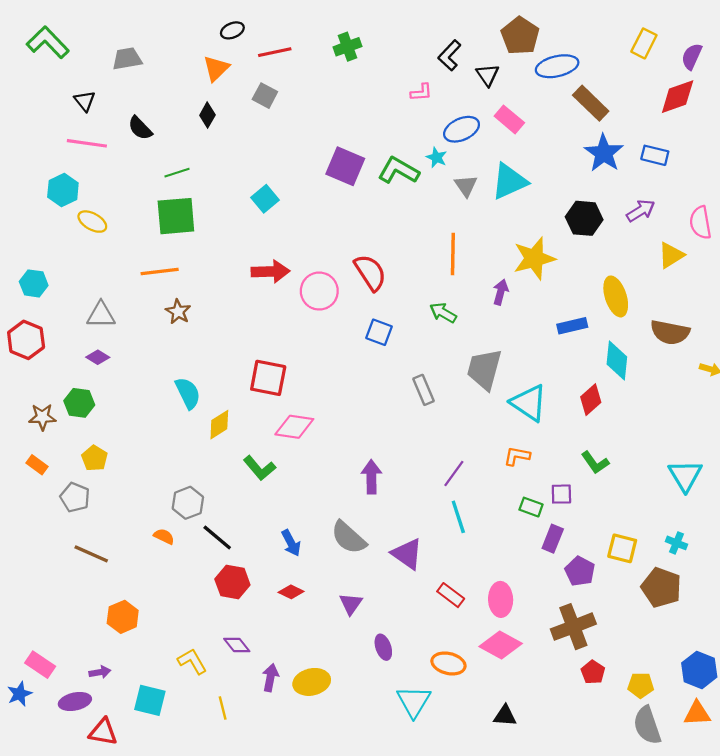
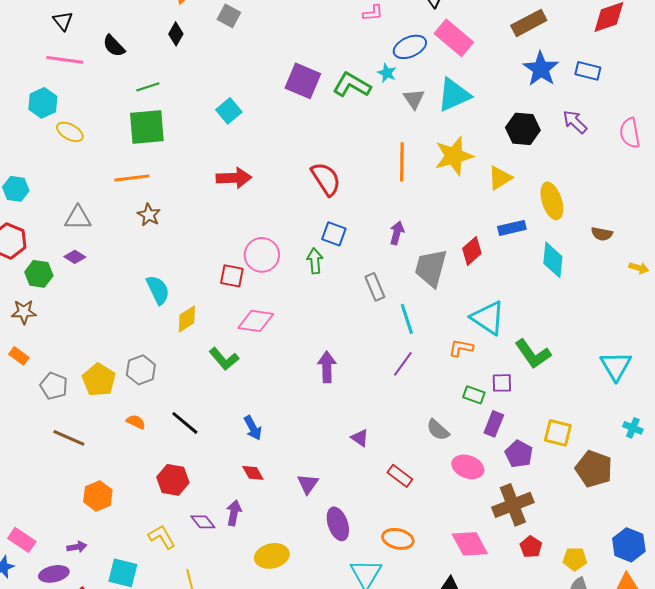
brown rectangle: (591, 103) -> (529, 23), turned -72
pink rectangle: (509, 119) -> (454, 38), size x1.4
purple arrow: (641, 211) -> (575, 122), turned -104
yellow triangle: (671, 255) -> (500, 178), moved
yellow star: (534, 258) -> (454, 156), moved
pink circle: (319, 291) -> (262, 255), moved
purple arrow: (501, 292) -> (397, 233), moved
green arrow: (443, 313) -> (315, 261), moved, turned 55
brown semicircle: (670, 332) -> (602, 234), size x0.6
red square: (268, 378) -> (232, 276), size x0.7
red diamond: (591, 400) -> (472, 251), moved
green hexagon: (79, 403) -> (39, 274), moved
cyan triangle: (529, 403) -> (488, 318), moved
yellow pentagon: (94, 458) -> (99, 380), moved, size x1.4
green L-shape: (595, 463) -> (533, 354), size x1.4
gray hexagon: (188, 503) -> (141, 370), moved
cyan line: (458, 517) -> (407, 319), moved
gray semicircle: (349, 538) -> (438, 430), moved, size x0.7
cyan cross: (677, 543) -> (633, 428), moved
purple triangle: (407, 554) -> (360, 438), size x0.6
red hexagon: (232, 582) -> (173, 480), moved
red diamond: (291, 592) -> (253, 473), turned 35
pink ellipse: (501, 599) -> (468, 467), moved, turned -68
pink diamond: (501, 645) -> (470, 544), moved, turned 33
purple ellipse: (383, 647) -> (338, 524), size x1.4
purple arrow: (270, 678) -> (234, 513), moved

